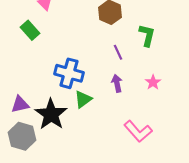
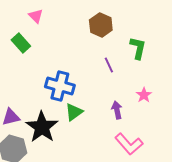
purple arrow: (117, 83) -> (117, 110), moved

